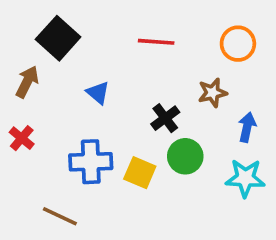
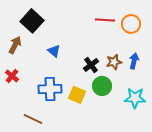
red line: (156, 42) -> (105, 20), moved
brown star: (213, 93) -> (114, 62), moved
blue arrow: (247, 127) -> (134, 61), moved

